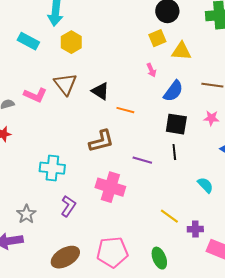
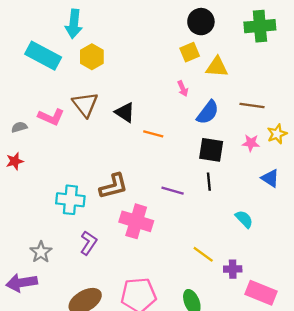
cyan rectangle: (28, 41) -> (43, 56), size x1.4
brown L-shape: (101, 141) -> (114, 186), moved

